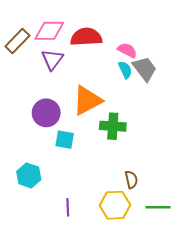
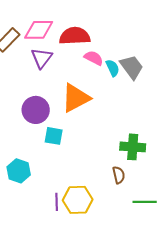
pink semicircle: (127, 50) -> (94, 58), moved
green cross: (113, 126) -> (133, 147), moved
yellow hexagon: (115, 205) -> (78, 200), moved

